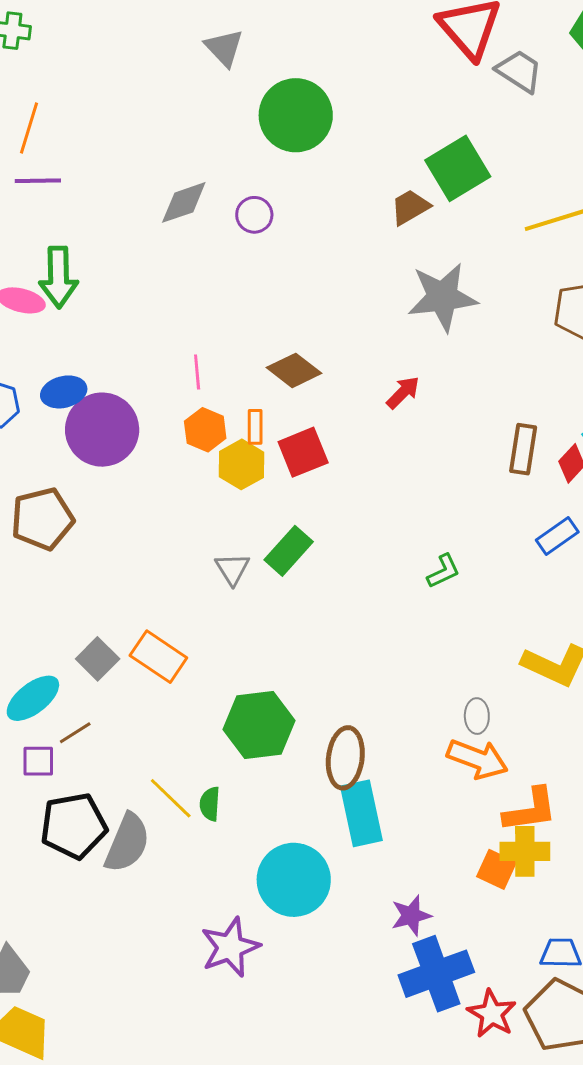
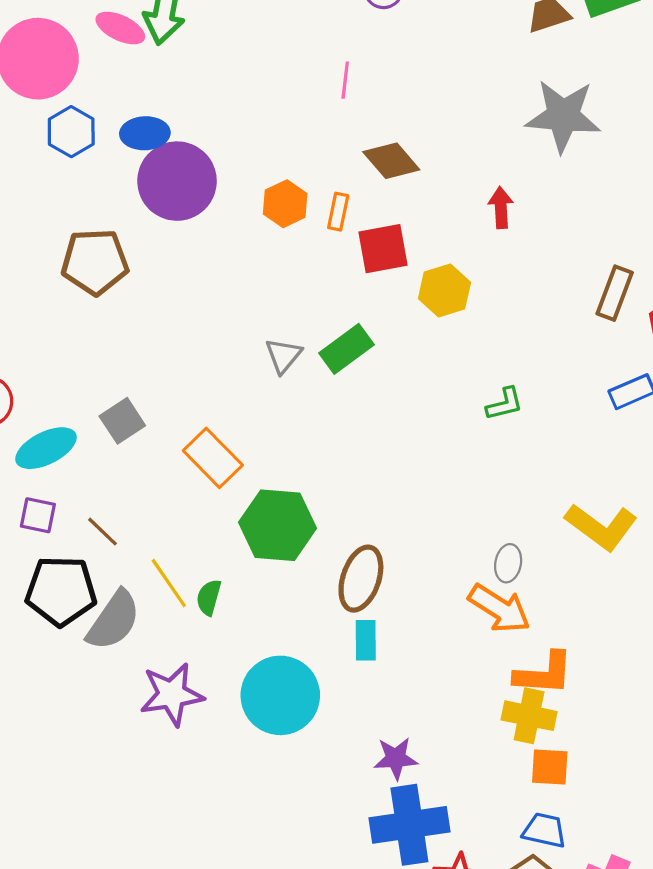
pink line: (197, 372) -> (345, 80), moved
red arrow: (403, 393) -> (501, 208), turned -60
yellow hexagon: (241, 464) -> (444, 290), moved
orange rectangle: (158, 657) -> (213, 458), moved
brown line: (75, 733) -> (103, 532), moved, turned 64
cyan rectangle: (361, 813) -> (366, 640), size x0.6
orange square: (496, 869) -> (550, 767), moved, turned -33
purple star: (230, 947) -> (172, 694), moved

